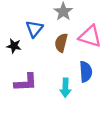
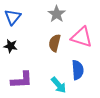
blue triangle: (34, 29) -> (13, 17), moved
cyan arrow: (65, 88) -> (59, 85), turned -42

